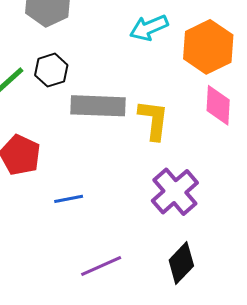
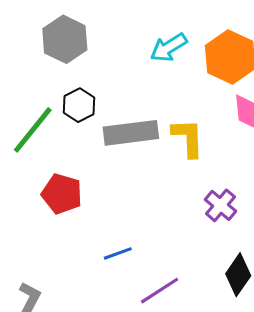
purple cross: (175, 192) -> (221, 205), size x0.7
blue line: (69, 199) -> (118, 253), moved

